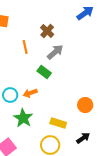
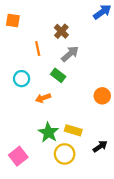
cyan circle: (10, 95) -> (22, 79), moved
orange circle: (85, 105) -> (102, 96), moved
green star: (23, 118) -> (48, 132), moved

